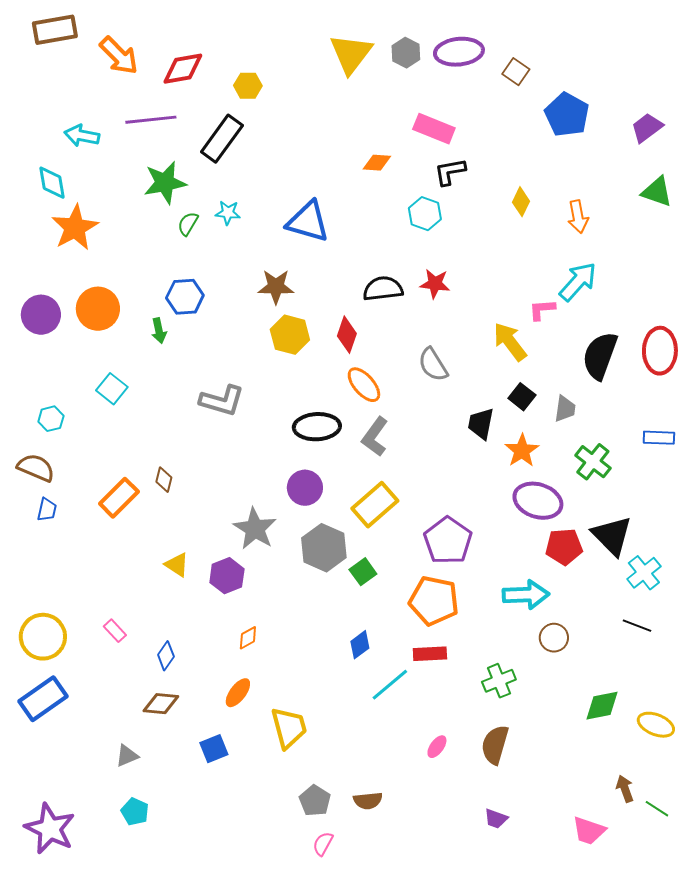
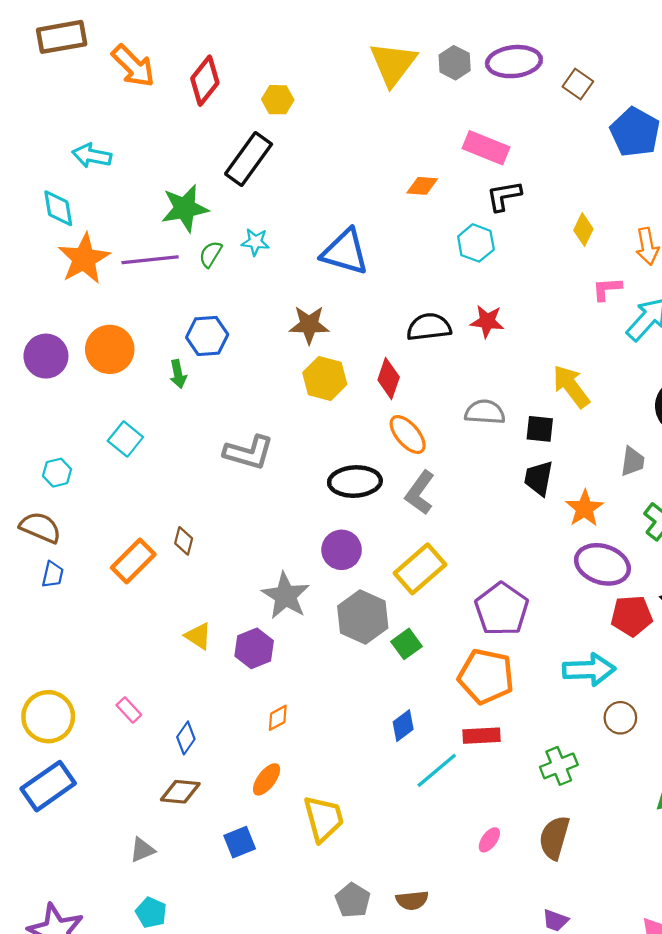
red diamond: (183, 69) -> (205, 81), turned -42
purple line: (151, 120) -> (150, 260), moved
pink L-shape: (542, 310) -> (607, 289), moved
gray semicircle: (433, 365) -> (485, 412), turned 126
black square: (522, 397) -> (540, 429), moved, turned -32

